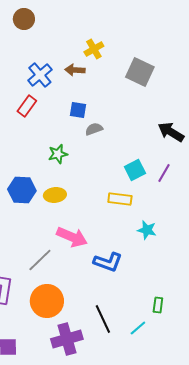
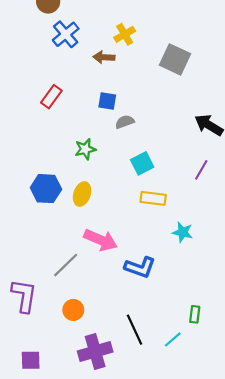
blue cross: (40, 75) -> (66, 34), moved
cyan square: (135, 170) -> (142, 163), moved
yellow ellipse: (55, 195) -> (82, 194), turned -65
orange circle: (47, 301) -> (73, 310), size x0.6

